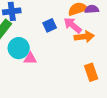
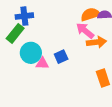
blue square: (50, 25) -> (61, 57), moved

